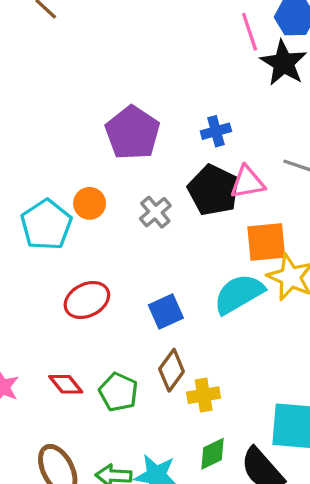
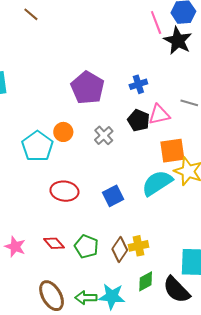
black pentagon: (213, 190) -> (139, 120), size x0.7
red ellipse: (87, 300) -> (64, 191), turned 36
brown diamond: (172, 370) -> (120, 250), moved

